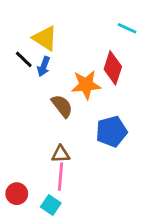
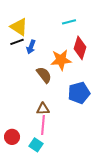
cyan line: (127, 28) -> (69, 22), moved, turned -40
yellow triangle: (45, 38) -> (19, 27), moved
black line: (24, 59) -> (17, 42), turned -64

